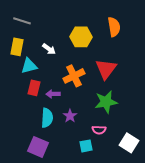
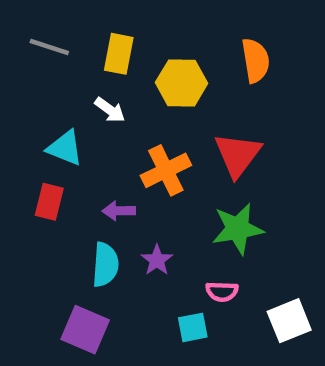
yellow rectangle: (17, 47) -> (119, 54), moved
cyan triangle: (29, 66) -> (65, 148), turned 36
red rectangle: (34, 88) -> (49, 202), moved
white square: (129, 143) -> (289, 321), turned 36

